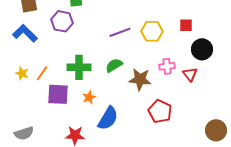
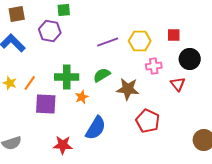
pink cross: (167, 66) -> (154, 66), moved
orange star: (89, 97) -> (82, 97), moved

